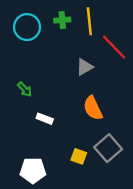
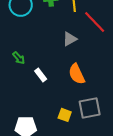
white rectangle: (45, 119) -> (41, 75), moved, turned 32
gray square: (108, 148) -> (90, 108), turned 30

